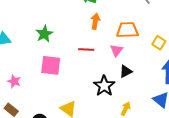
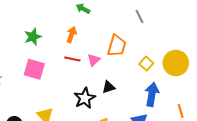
orange arrow: (95, 21) -> (72, 35), moved
orange trapezoid: (127, 30) -> (117, 46), turned 100
pink triangle: (116, 50) -> (94, 60), moved

